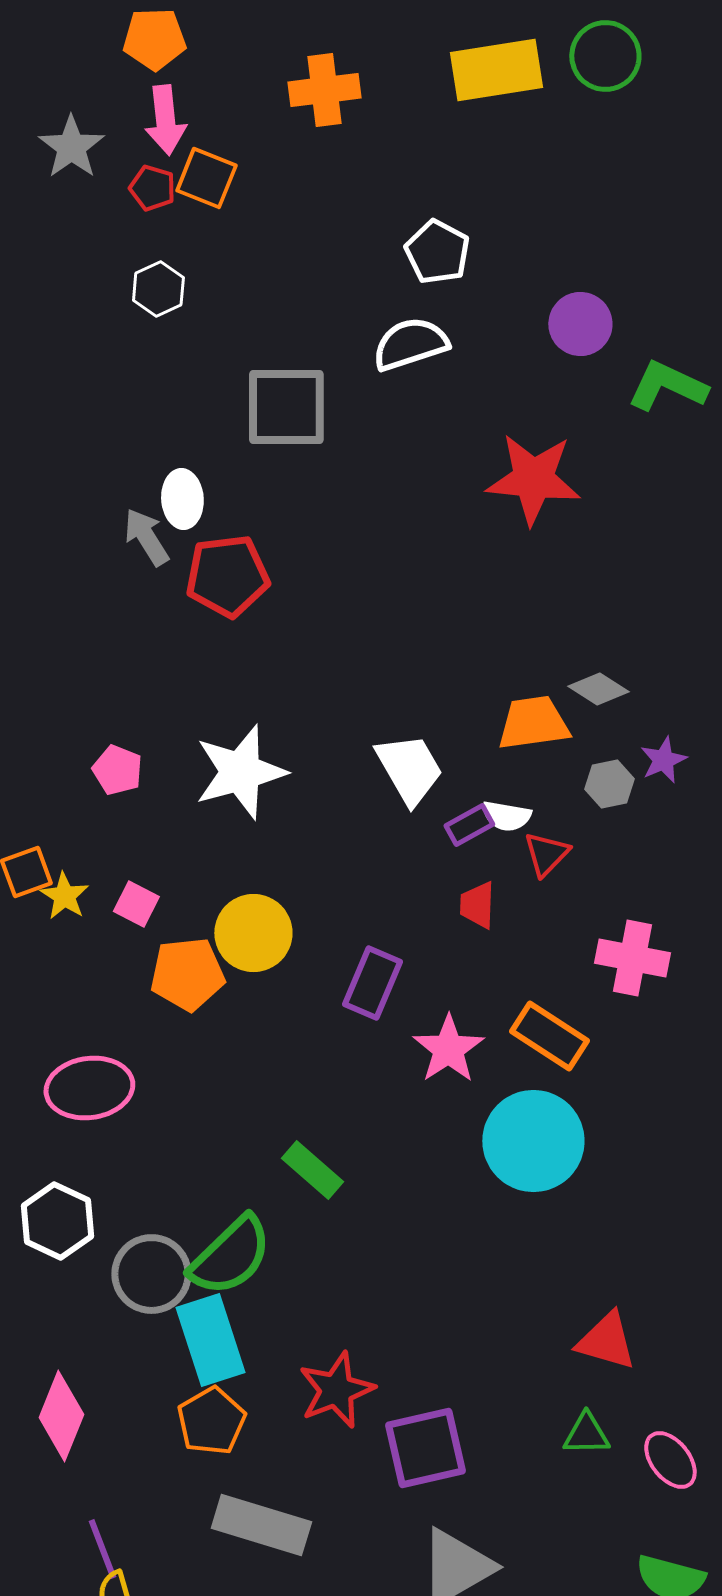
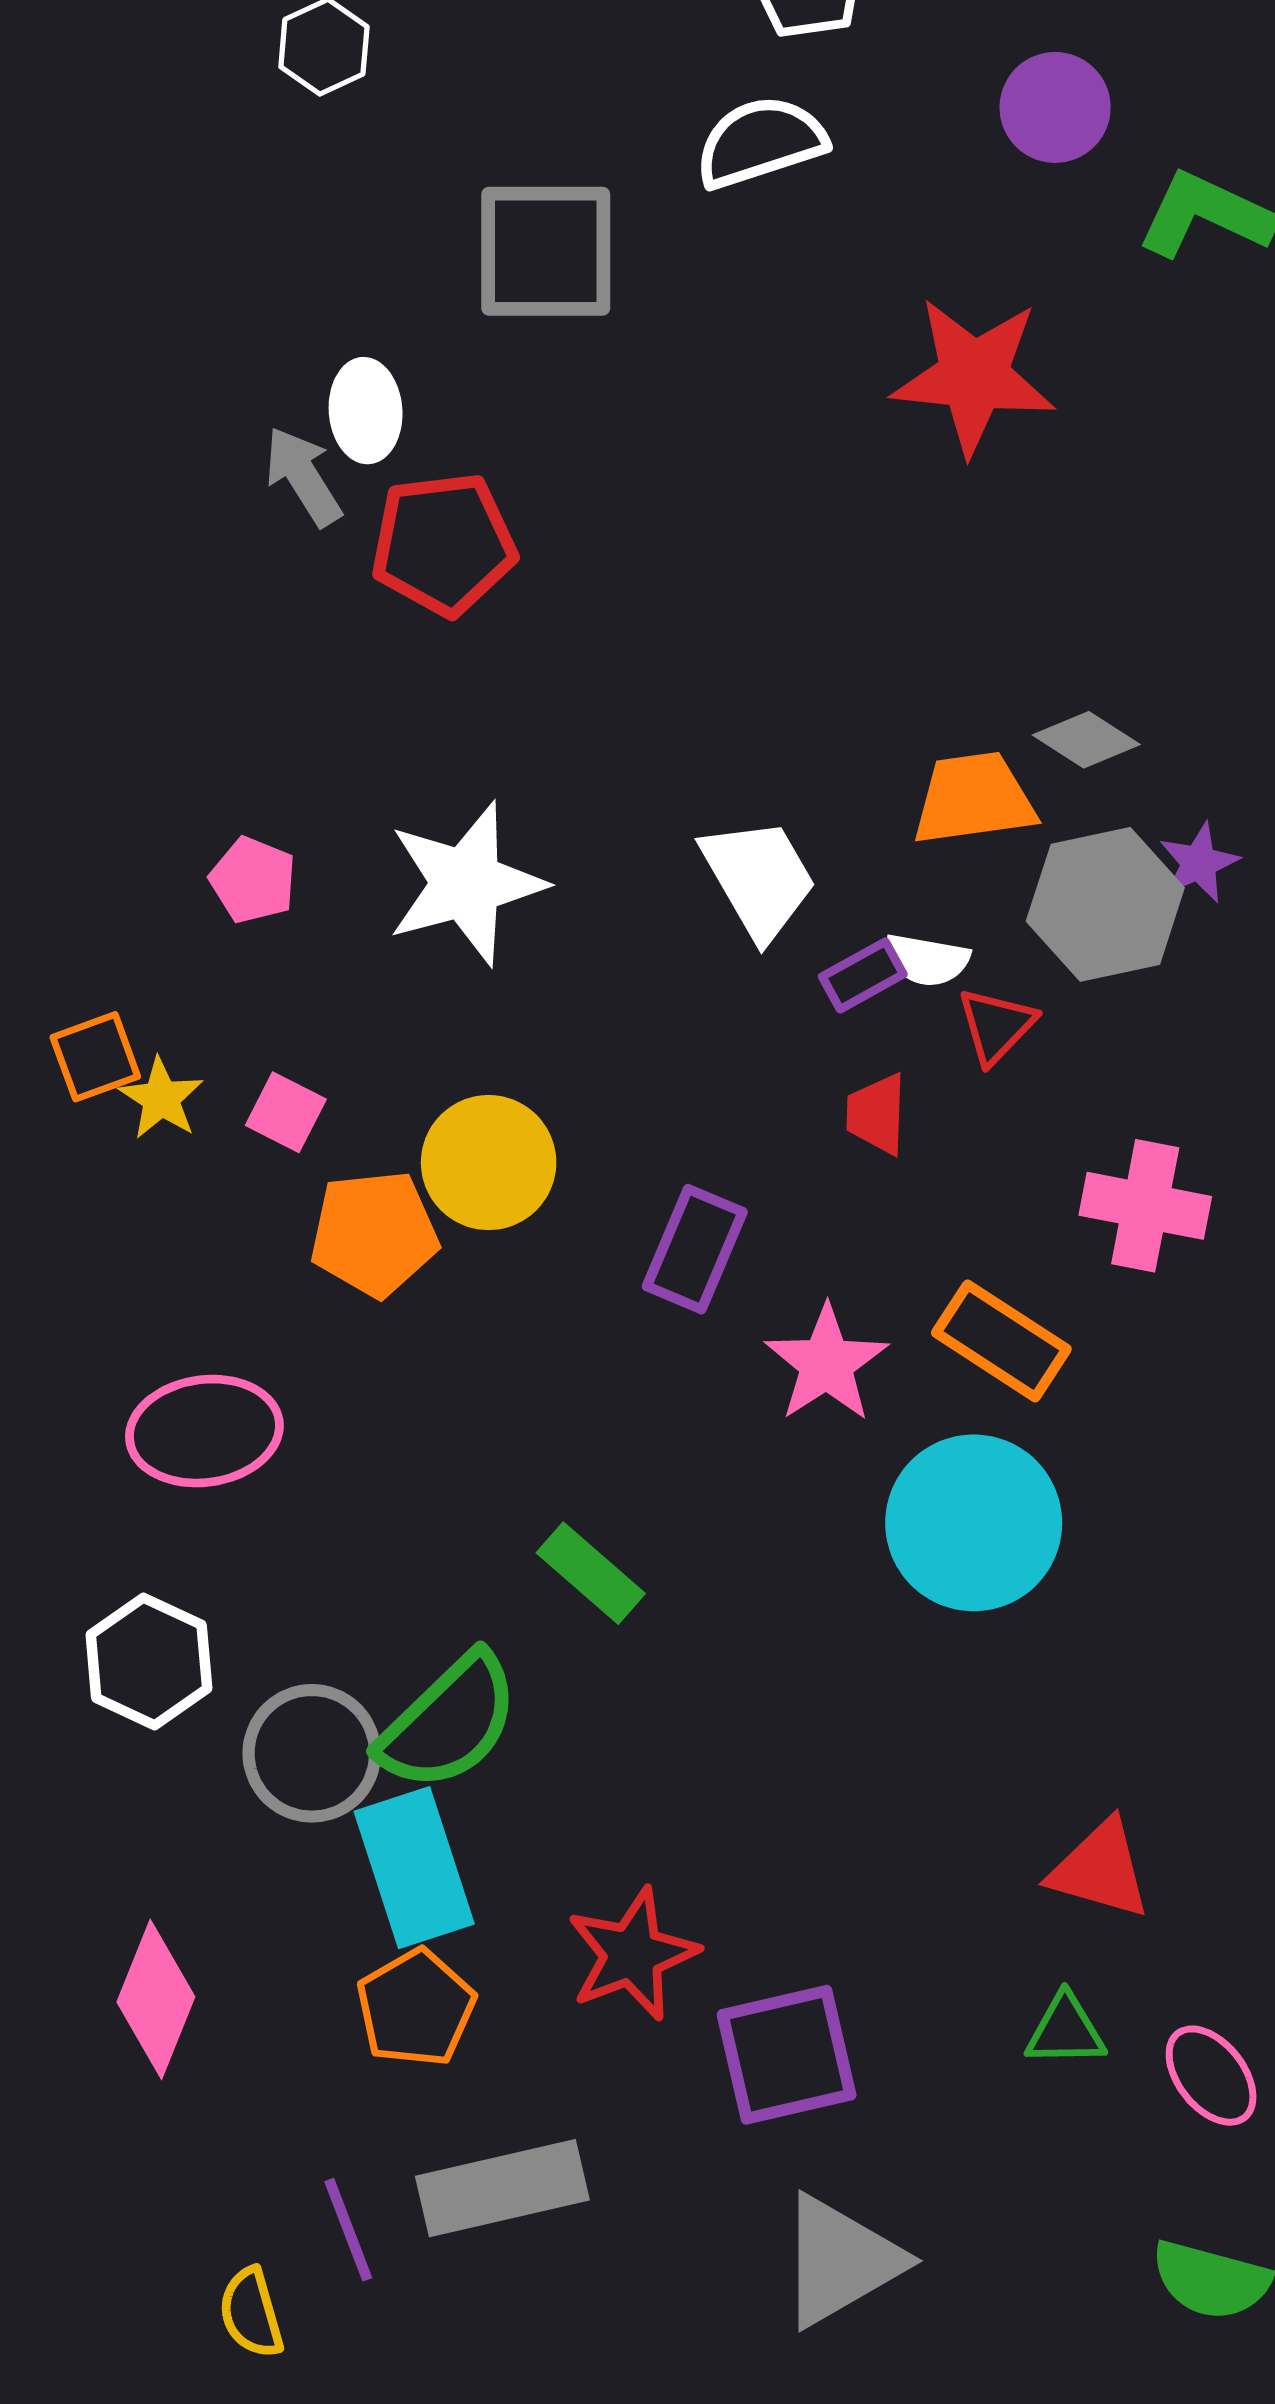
gray hexagon: (609, 784) -> (1105, 904), size x1.8
gray rectangle: (261, 1525) -> (502, 2188), turned -30
purple line: (102, 1549) -> (348, 2230), moved

